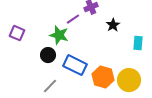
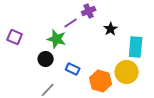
cyan rectangle: (138, 43) -> (136, 47), size x1.5
blue rectangle: (75, 65) -> (73, 69), size x0.6
yellow circle: (129, 80) -> (127, 72), moved

